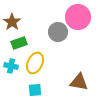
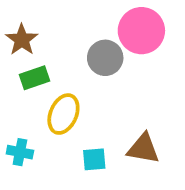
cyan cross: (11, 66) -> (20, 152), moved
cyan square: (35, 90) -> (94, 159), moved

